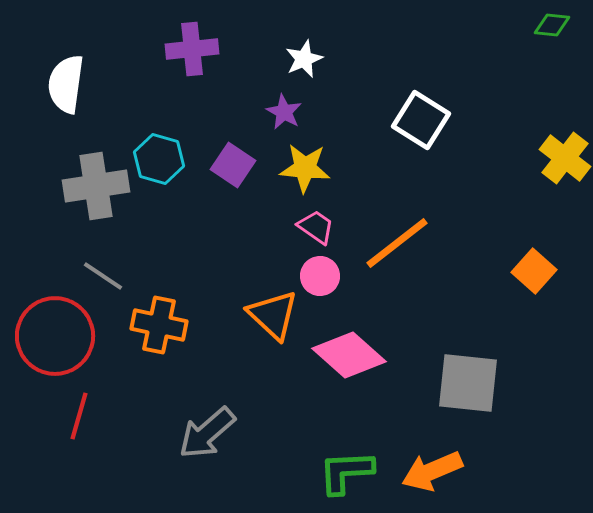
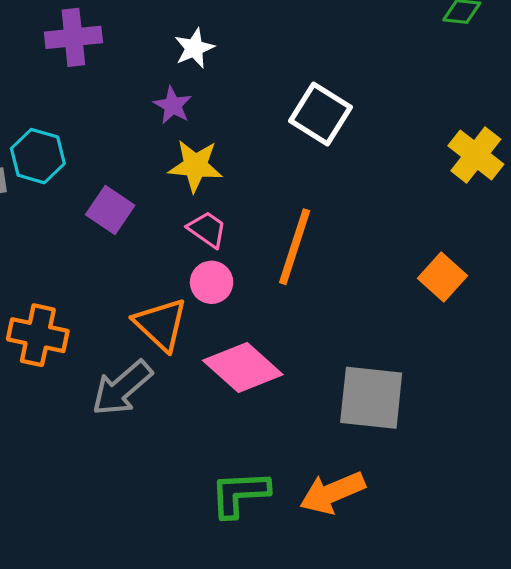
purple square: (233, 165) -> (110, 210), moved
orange line: (397, 243) -> (295, 247), turned -34
gray arrow: (207, 433) -> (122, 388), moved

